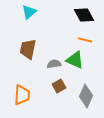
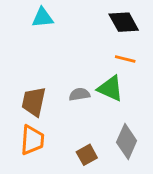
cyan triangle: (29, 12) -> (43, 18), turned 35
brown trapezoid: (28, 49) -> (34, 102), moved
brown square: (59, 86) -> (87, 155), moved

